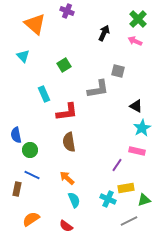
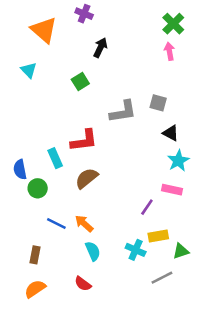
black arrow: (104, 33) -> (100, 48), moved
pink arrow: (135, 41) -> (169, 51), turned 56
gray square: (118, 71) -> (158, 103), moved
cyan rectangle: (44, 94) -> (55, 158), moved
brown semicircle: (69, 142) -> (87, 178), turned 60
blue line: (32, 175) -> (56, 223), moved
brown rectangle: (17, 189) -> (35, 255), moved
orange semicircle: (31, 219) -> (35, 289), moved

